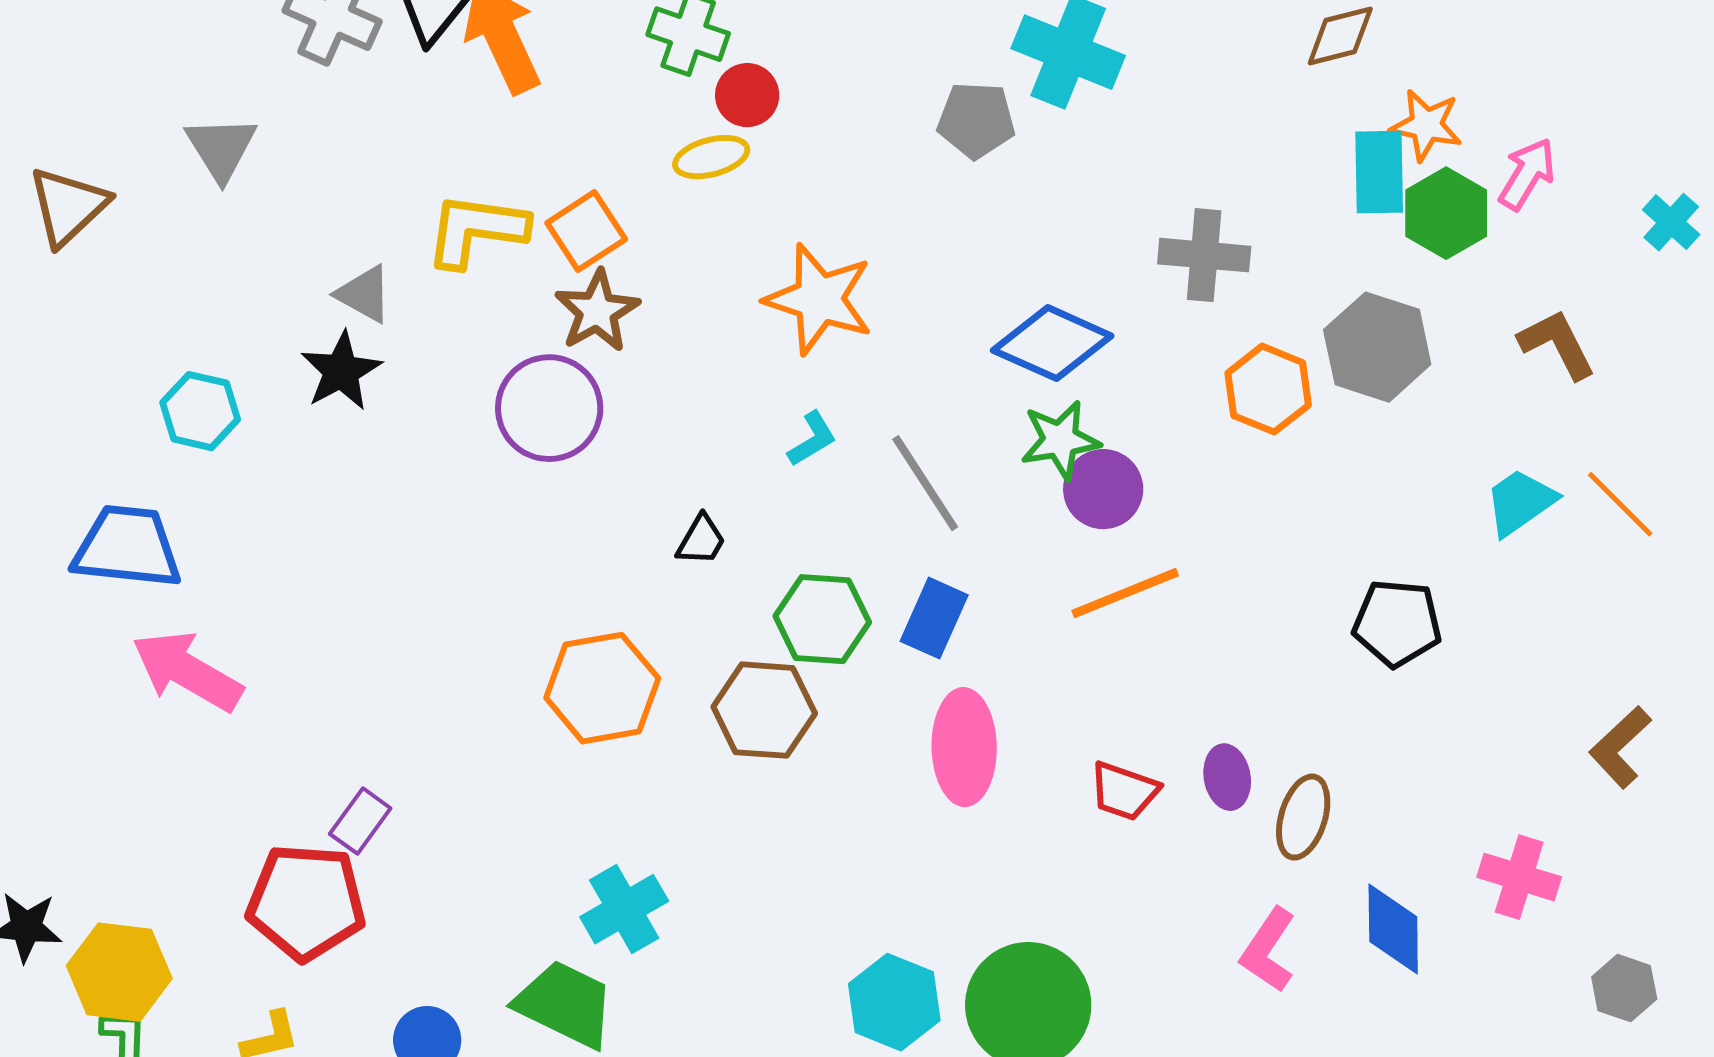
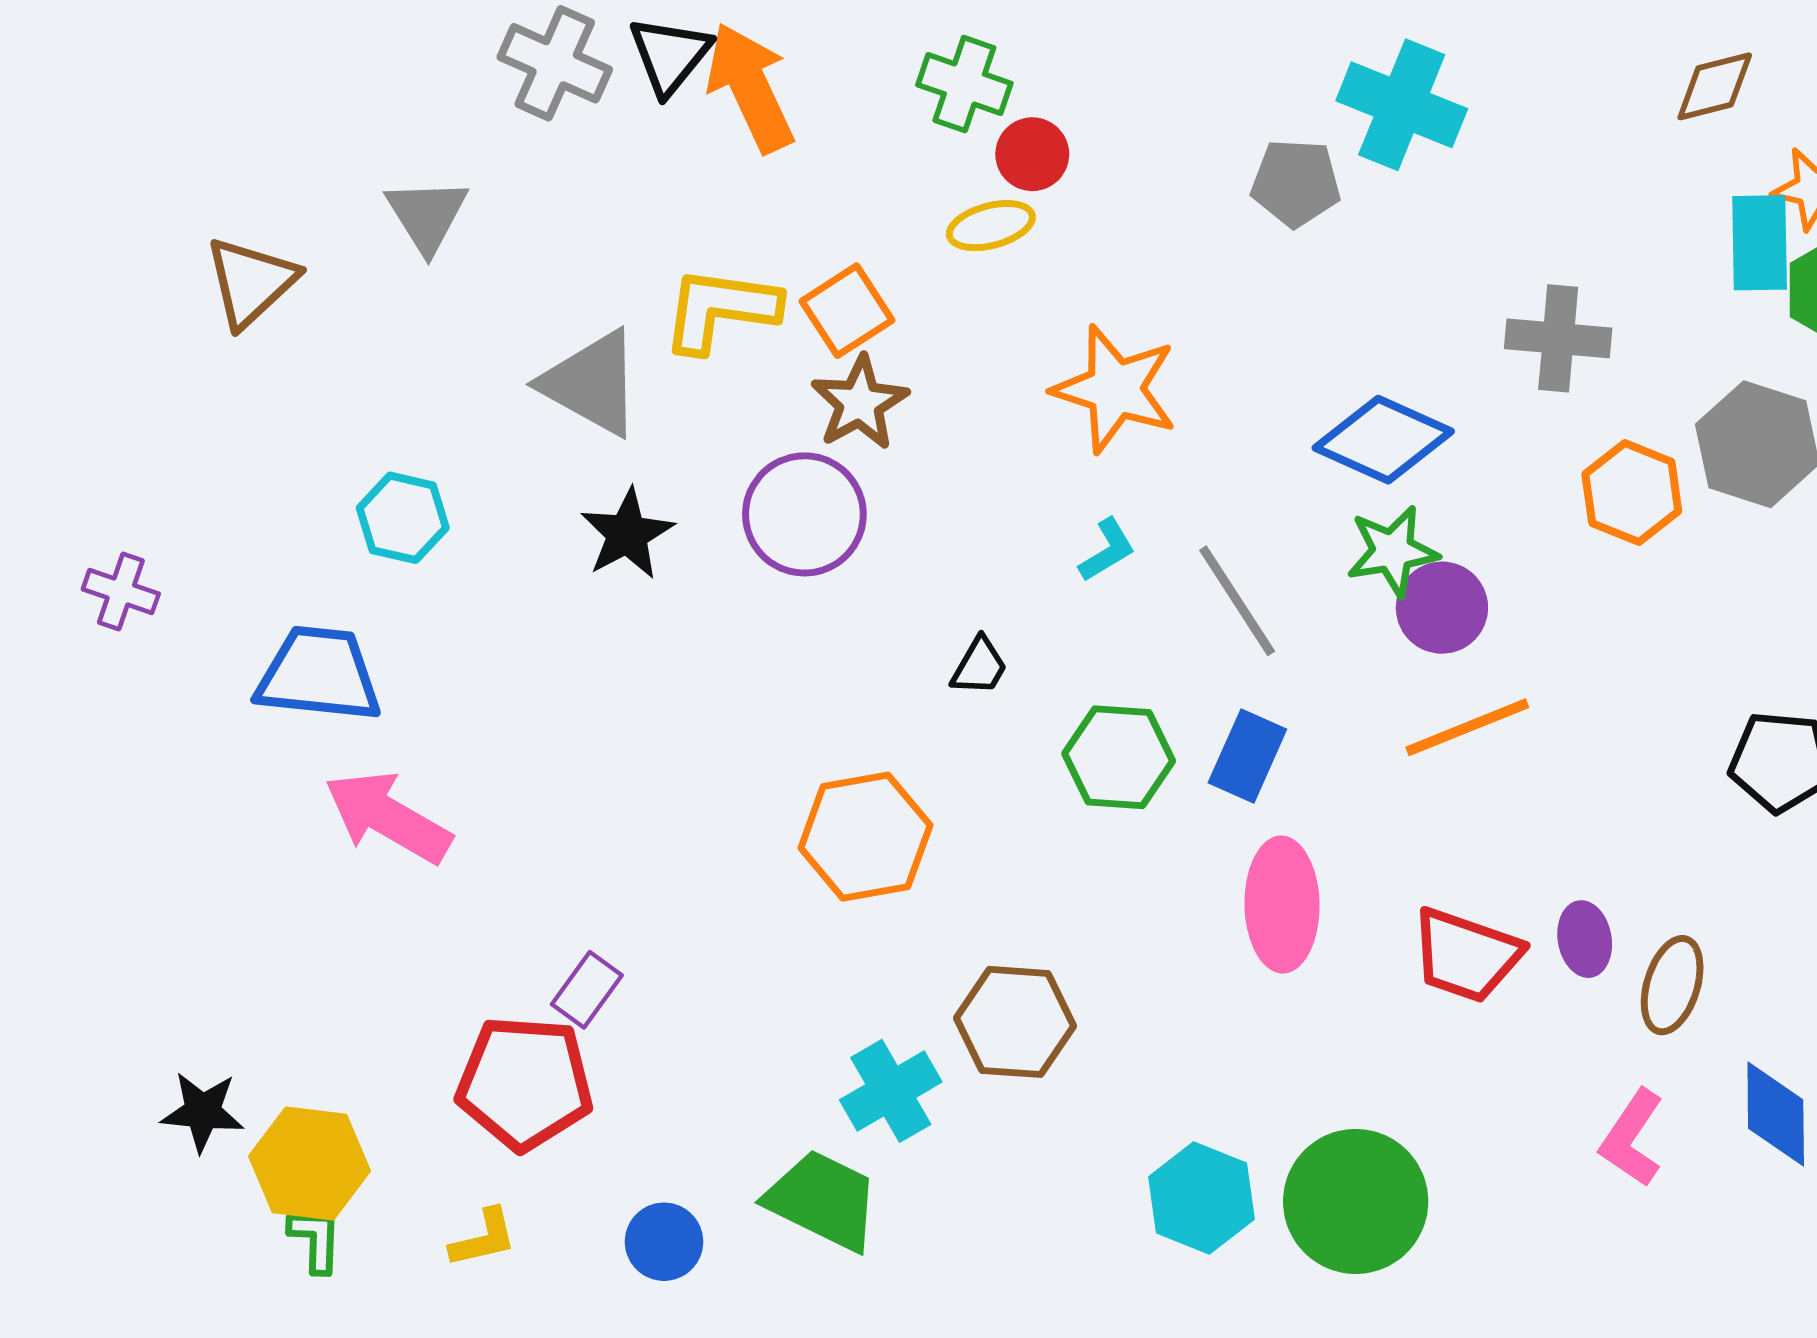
gray triangle: (364, 294) -> (592, 383), size x1.6
black star: (341, 371) -> (627, 534), moved
brown hexagon: (764, 710) -> (1015, 1022), moved
red trapezoid: (1124, 791) -> (1466, 955), size x1.4

